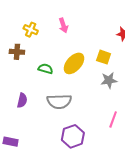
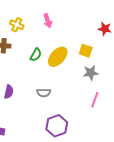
green semicircle: (45, 69) -> (36, 55), moved, turned 104
gray semicircle: (59, 101) -> (44, 93), size x0.6
pink line: (113, 119) -> (95, 100), moved

